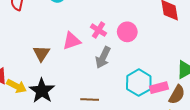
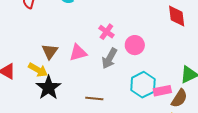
pink circle: (127, 32) -> (135, 45), moved
pink triangle: (72, 41) -> (78, 53), moved
yellow arrow: (17, 86) -> (38, 70), moved

